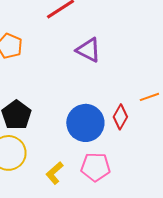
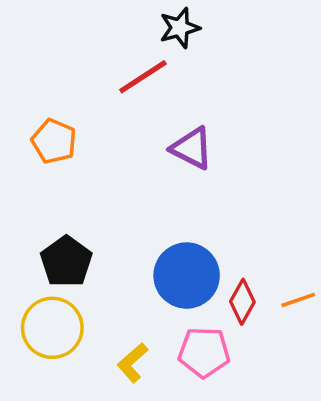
orange line: (149, 97) -> (298, 300), moved
red diamond: (120, 117) -> (242, 302), moved

